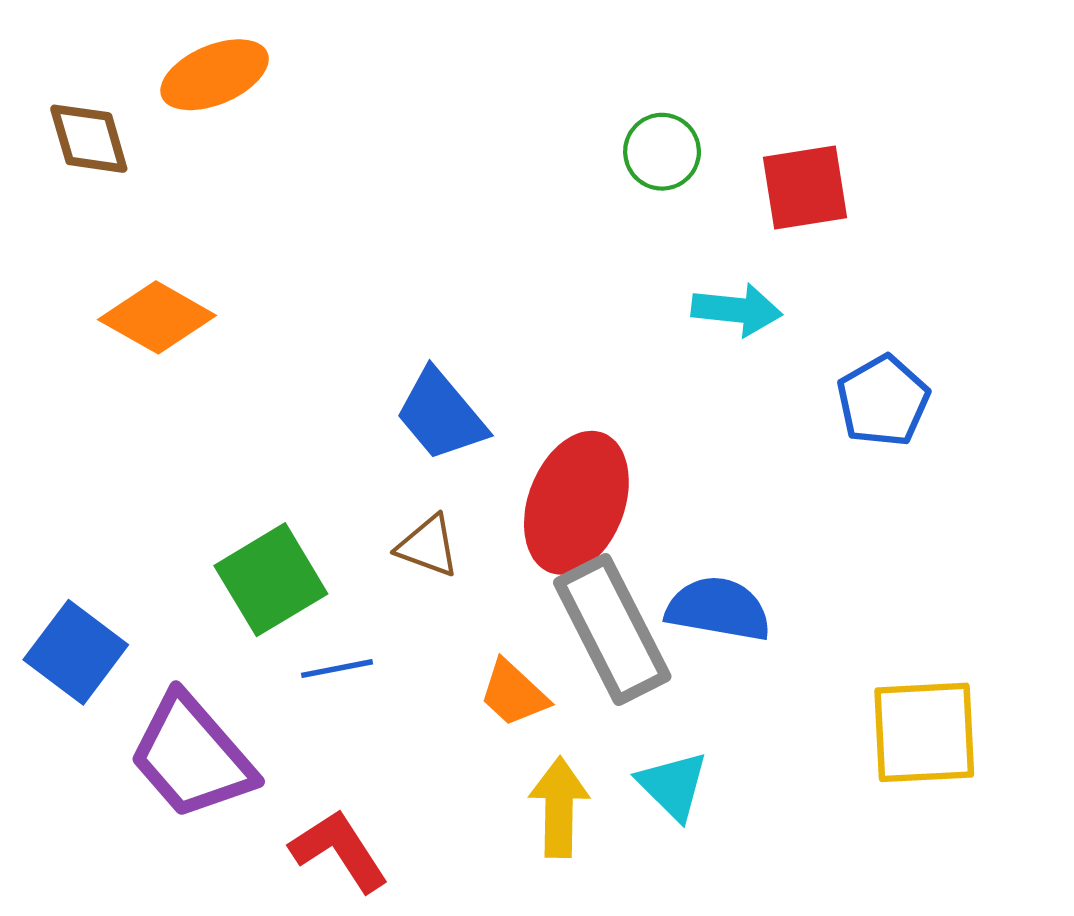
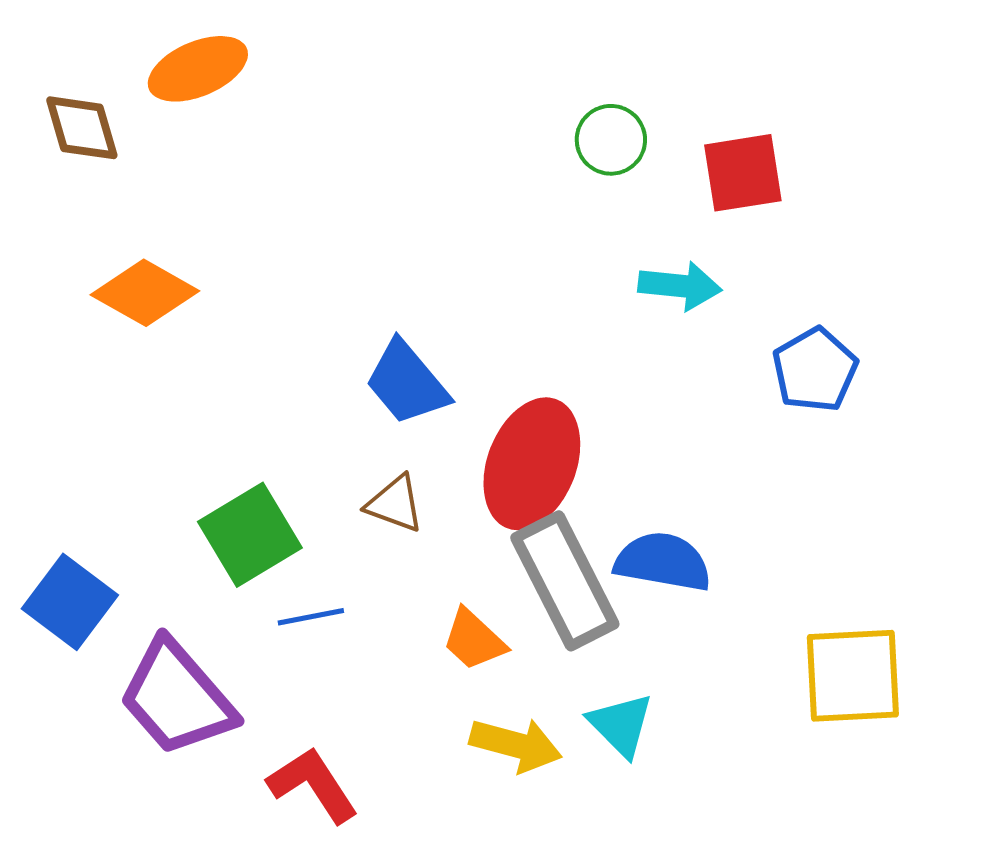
yellow arrow: (559, 807) -> (516, 745), turned 104

